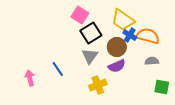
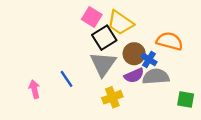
yellow trapezoid: (123, 20) -> (120, 23), moved
blue cross: (130, 35) -> (149, 59), moved
gray triangle: (90, 56) -> (103, 64), size x1.4
gray semicircle: (152, 61) -> (156, 77), moved, size x1.6

